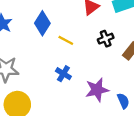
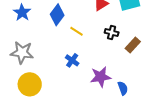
black cross: (106, 39) -> (112, 32), turned 32

